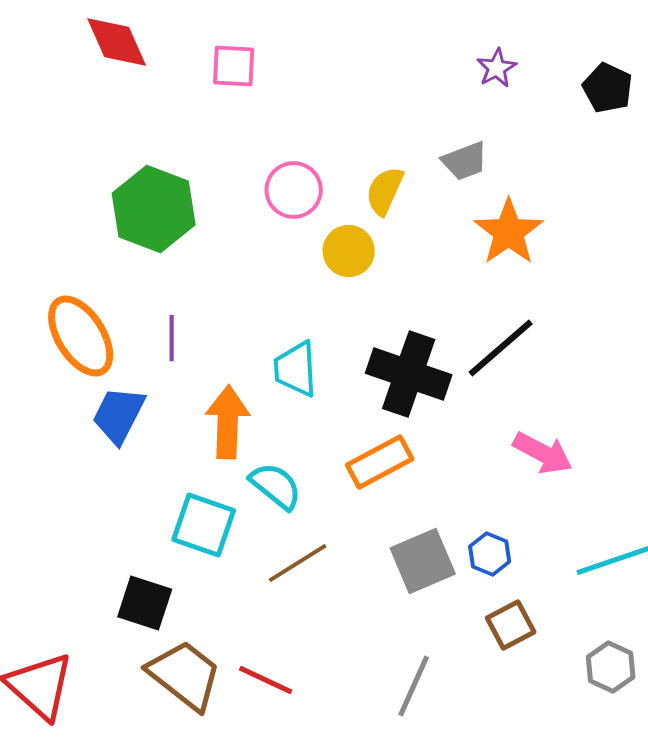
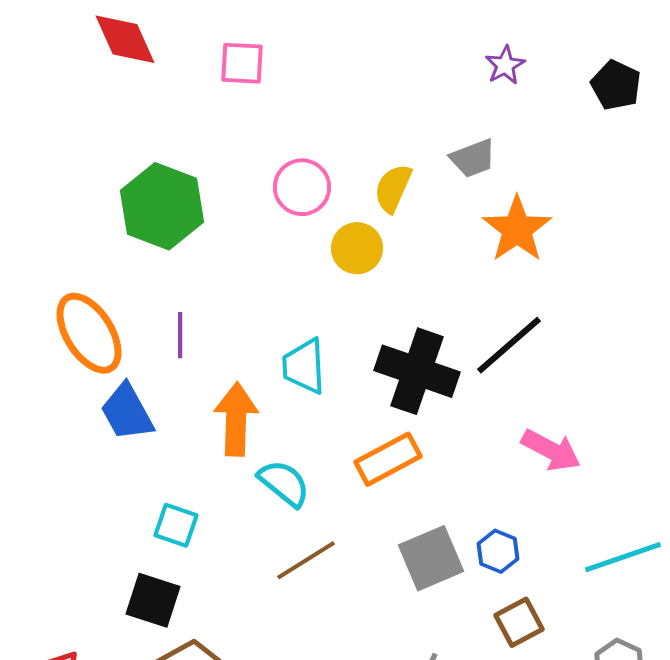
blue trapezoid: (119, 415) -> (127, 412), turned -56
cyan square: (204, 525) -> (176, 525), moved, size x0.7

